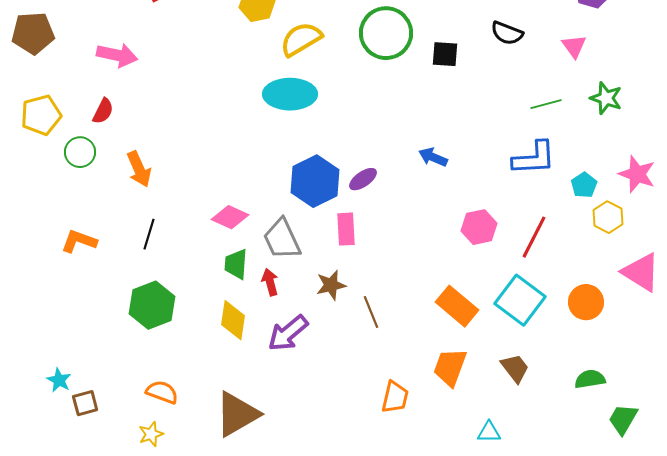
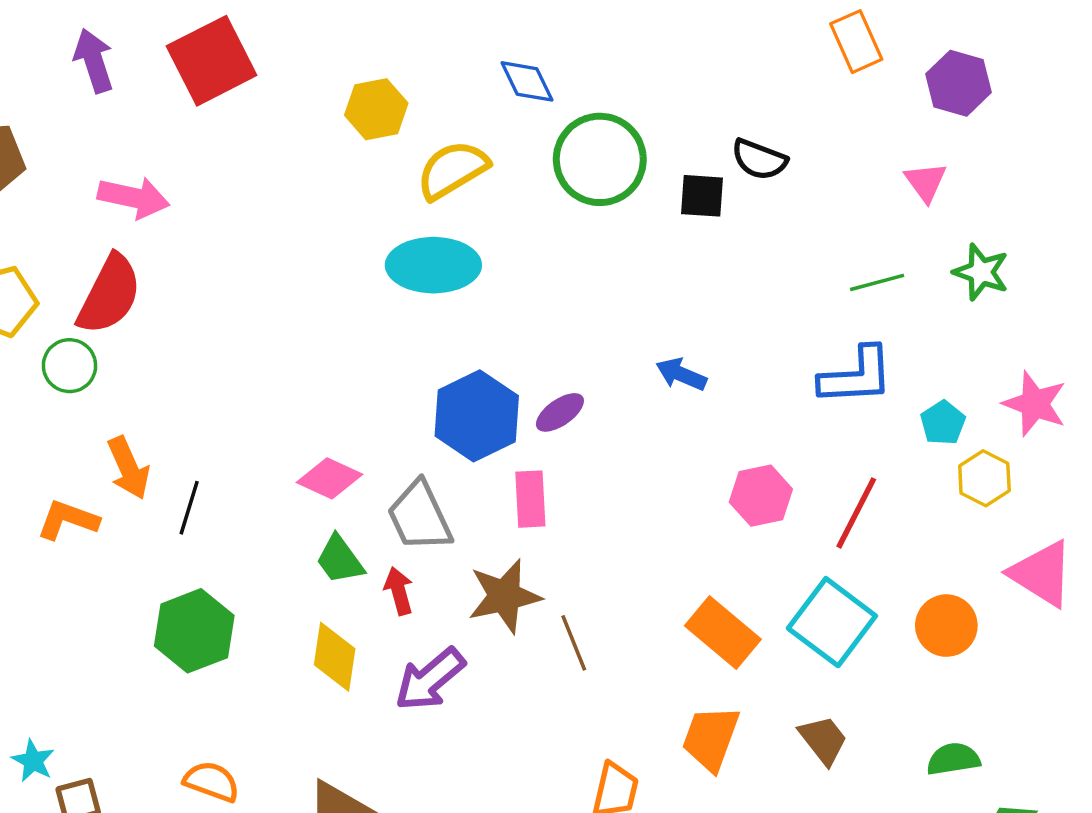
black semicircle: (507, 33) -> (759, 159), moved
red semicircle: (103, 111) -> (109, 295), size x1.8
orange arrow: (139, 169) -> (128, 468), moved
green trapezoid: (236, 264) -> (340, 560), turned -40
brown star: (331, 285) -> (504, 596), size x1.4

